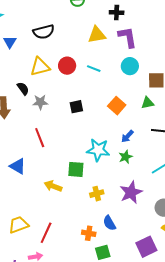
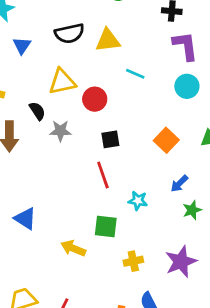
yellow triangle: (97, 35) -> (108, 40), moved
red circle: (67, 66) -> (95, 99), moved
cyan line: (94, 69) -> (135, 74), moved
red line: (40, 138) -> (103, 175), moved
cyan star: (98, 150) -> (138, 201), size x0.6
green star: (126, 157) -> (192, 210), moved

